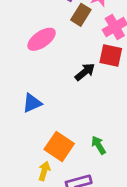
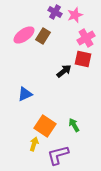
brown rectangle: (81, 15) -> (43, 36), moved
pink ellipse: (42, 39) -> (24, 35), moved

